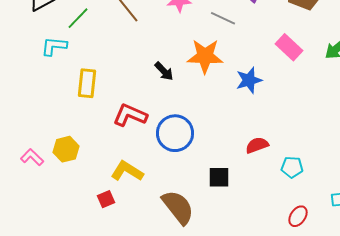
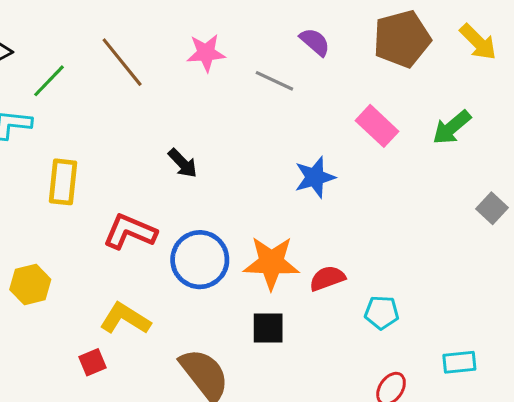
orange star: (205, 56) -> (271, 263), moved

